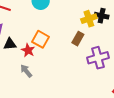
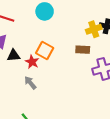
brown rectangle: (78, 39) -> (83, 50), turned 64

